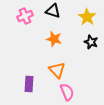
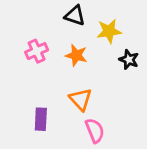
pink cross: (25, 16) -> (37, 51), moved
yellow star: (87, 17) -> (109, 31), moved, turned 30

